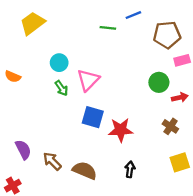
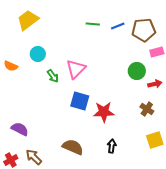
blue line: (133, 15) -> (118, 26), moved
cyan circle: (59, 63) -> (38, 54), moved
purple semicircle: (23, 150) -> (20, 129), turned -36
brown arrow: (52, 161) -> (34, 157), moved

